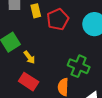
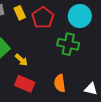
green cross: (79, 66) -> (68, 44), moved

